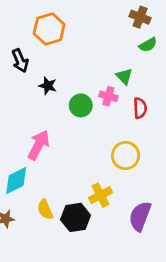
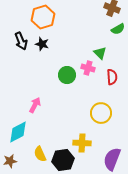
black star: (48, 86) -> (42, 44), moved
pink arrow: (39, 145) -> (35, 105), size x0.7
yellow cross: (101, 195) -> (82, 143), turned 30

